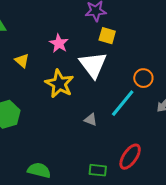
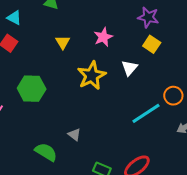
white triangle: (93, 65) -> (129, 68), size x0.6
gray triangle: (91, 120) -> (74, 135), moved

